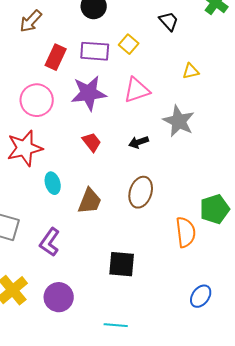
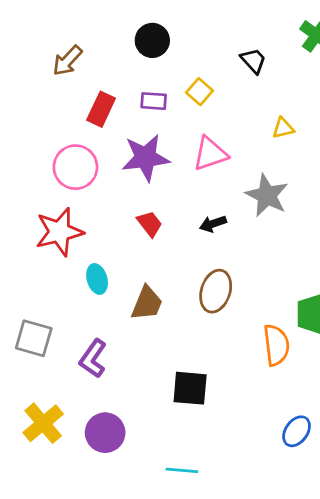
purple rectangle: (95, 51) -> (154, 101), size x0.7

